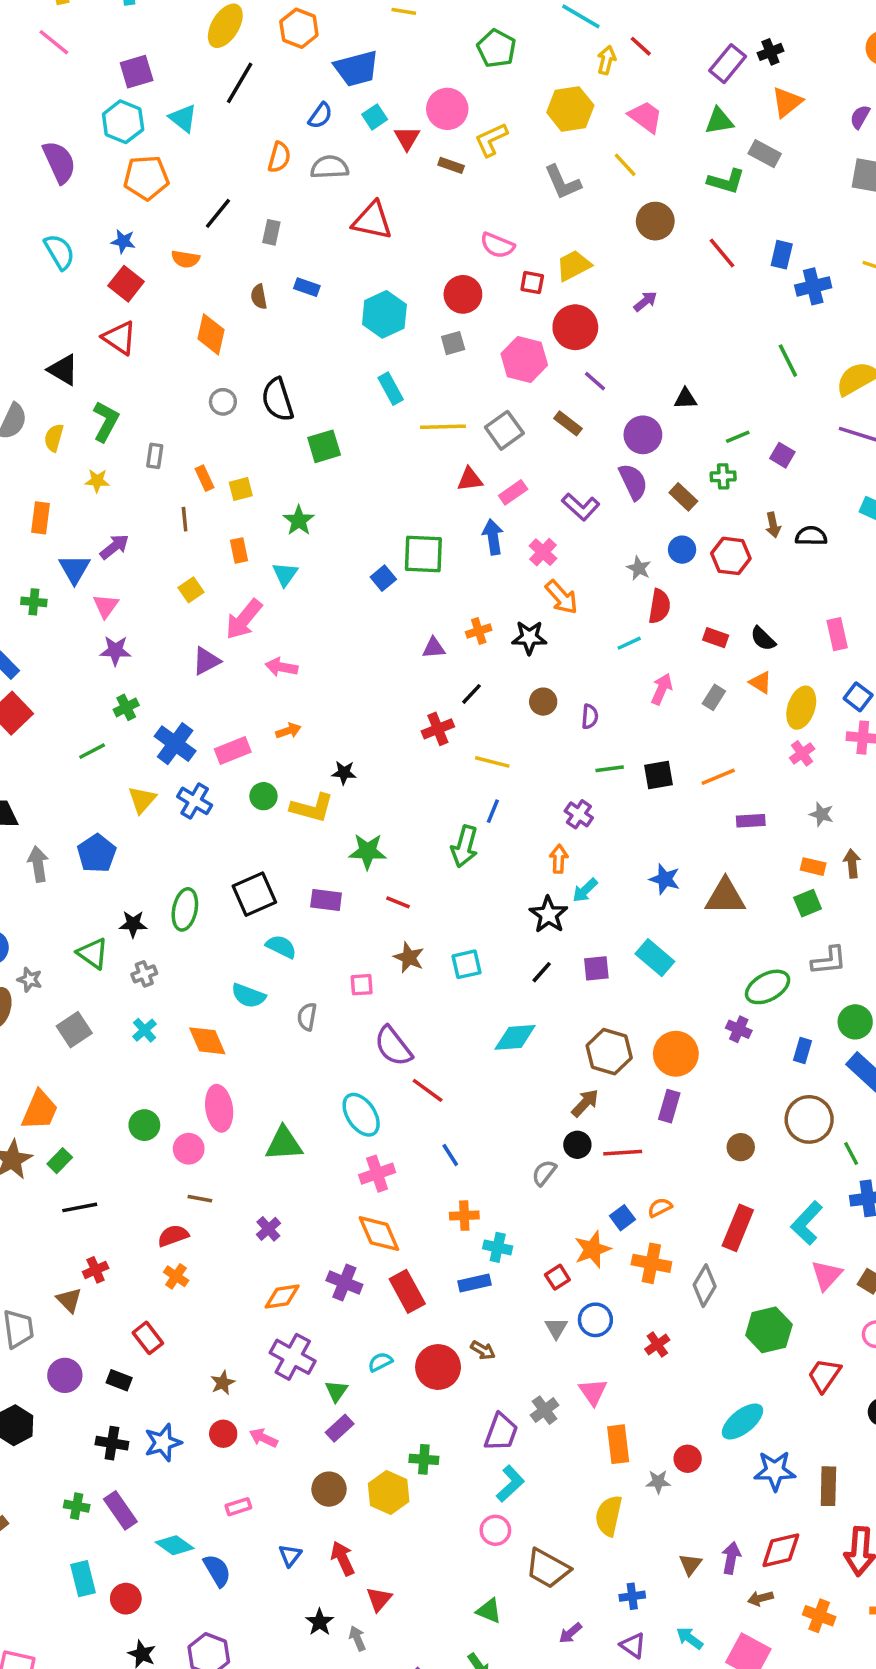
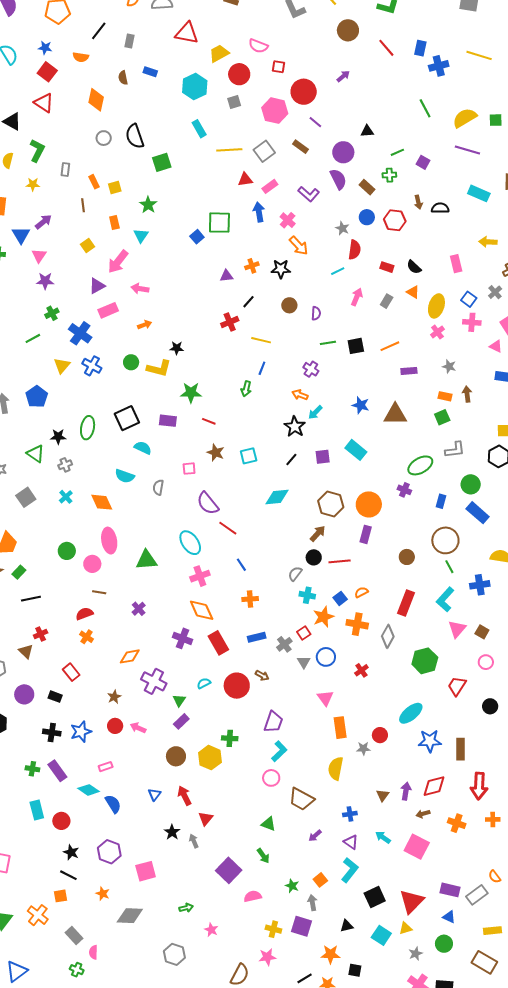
yellow trapezoid: (574, 266) -> (219, 53), moved
pink rectangle: (233, 750) -> (108, 310), moved
green arrow: (465, 846) -> (246, 389), size x0.7
orange arrow: (559, 859) -> (300, 395), turned -70
green line: (851, 1154) -> (449, 567), moved
cyan cross: (498, 1247) -> (307, 595), moved
orange diamond: (282, 1296) -> (130, 656), moved
gray cross: (545, 1410) -> (284, 644), moved
pink rectangle: (238, 1507) -> (106, 767), moved

